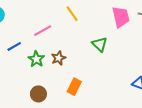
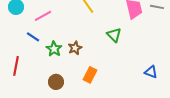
pink line: (43, 31) -> (43, 16), moved
blue line: (14, 46) -> (33, 37), turned 64

